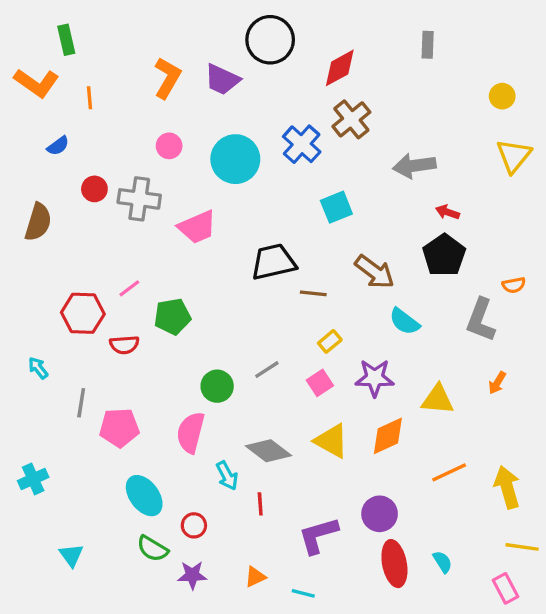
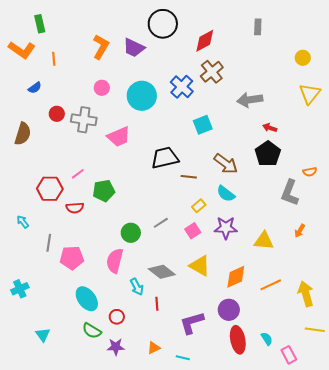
cyan semicircle: (404, 322) -> (226, 194), moved
orange diamond: (388, 436) -> (236, 277), moved
pink rectangle: (506, 588) -> (289, 355), moved

